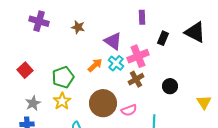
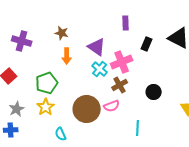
purple cross: (39, 21) -> (22, 41), moved
orange arrow: (95, 65) -> (67, 56), moved, turned 133
pink semicircle: (129, 110) -> (112, 106), moved

